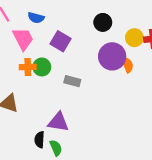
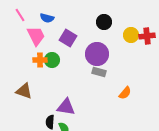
purple circle: (112, 56) -> (97, 54), moved
orange semicircle: (127, 65) -> (125, 93), moved, turned 64
gray rectangle: (72, 81) -> (99, 72), moved

